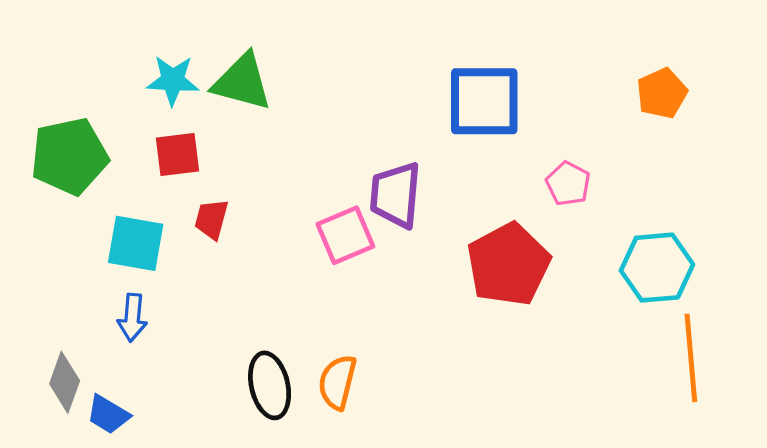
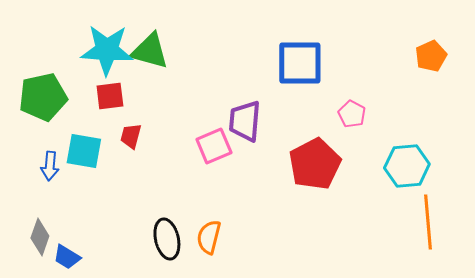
cyan star: (173, 80) -> (107, 50), size x1.6
orange pentagon: (662, 93) -> (431, 56), moved
blue arrow: (132, 318) -> (50, 166), moved

